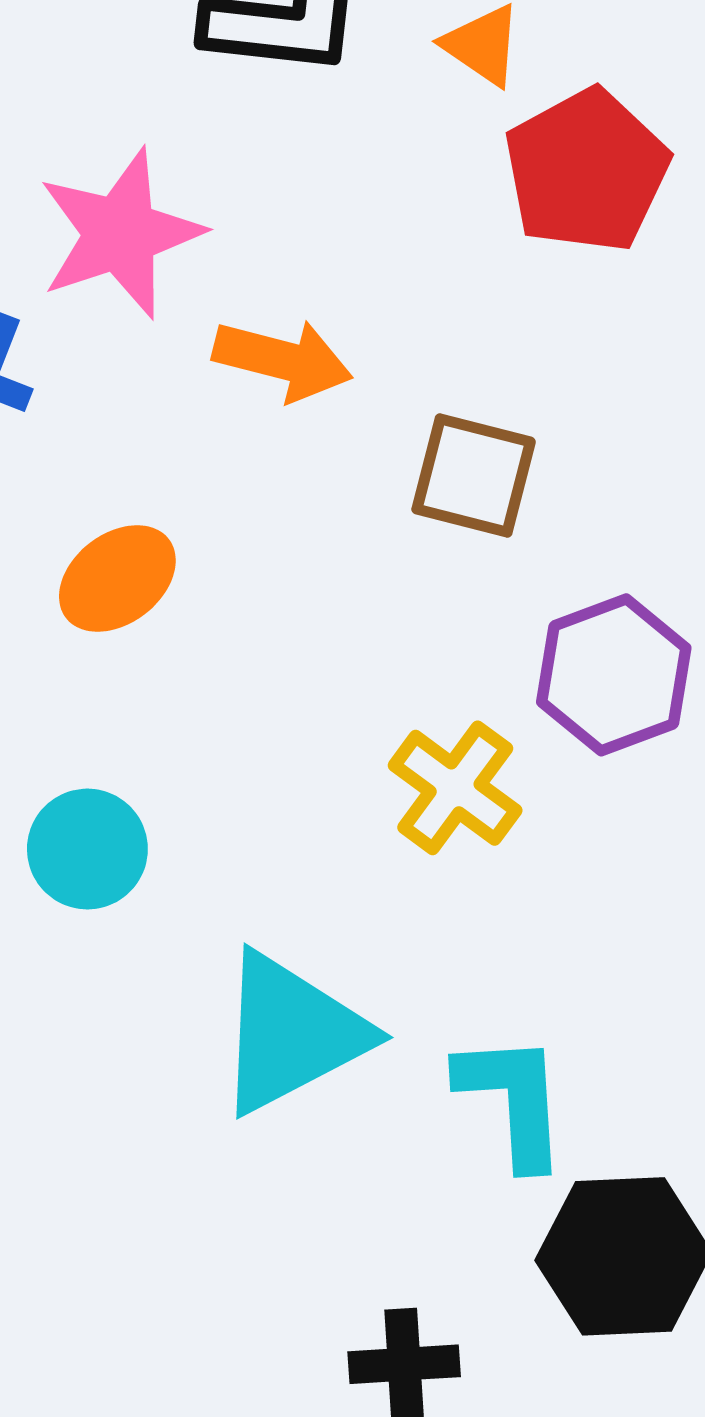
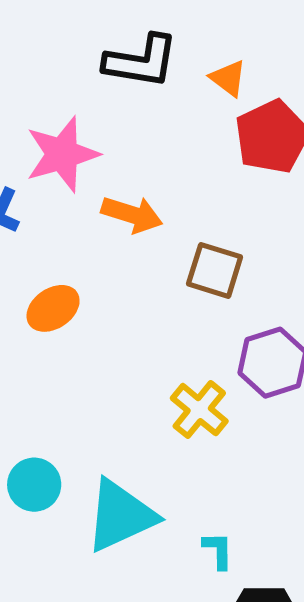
cyan circle: (87, 849) -> (34, 485), moved
cyan L-shape: (513, 1100) -> (218, 550), size x0.6

